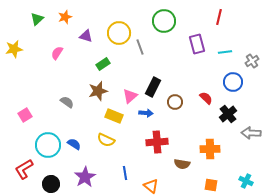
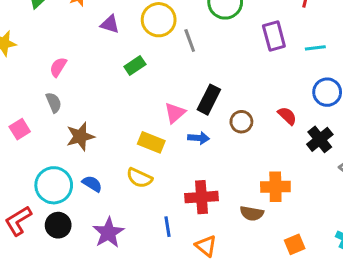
pink semicircle: (57, 53) -> (58, 67), moved
brown star: (98, 91) -> (80, 136), moved
gray semicircle: (67, 102) -> (54, 103), moved, turned 32
pink square: (25, 115) -> (20, 129), moved
red cross: (157, 142) -> (202, 197), moved
orange cross: (210, 149) -> (275, 187), moved
black circle: (51, 184) -> (58, 225), moved
orange square: (211, 185) -> (295, 244), turned -32

